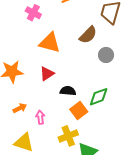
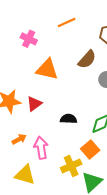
red triangle: (47, 74) -> (34, 104), moved
orange square: (79, 111) -> (90, 149), moved
pink arrow: (40, 117) -> (41, 148), size x1.5

